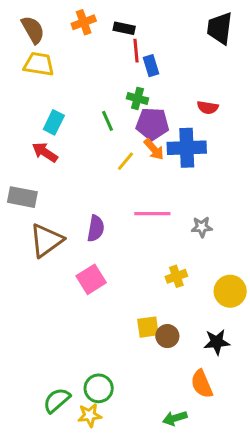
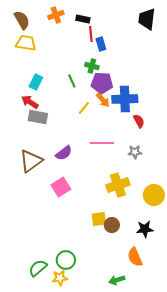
red semicircle: (208, 107) -> (139, 121), moved, turned -128
gray rectangle: (22, 197) -> (38, 117), moved
purple semicircle: (96, 228) -> (64, 153), turned 42
yellow cross: (176, 276) -> (118, 185), size x1.6

